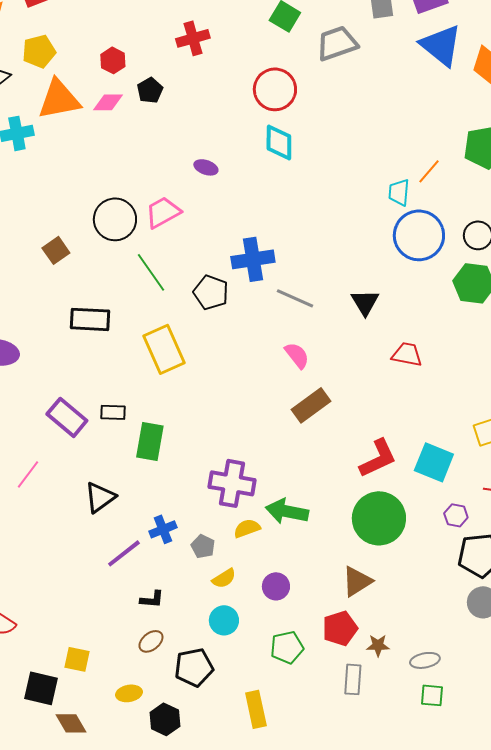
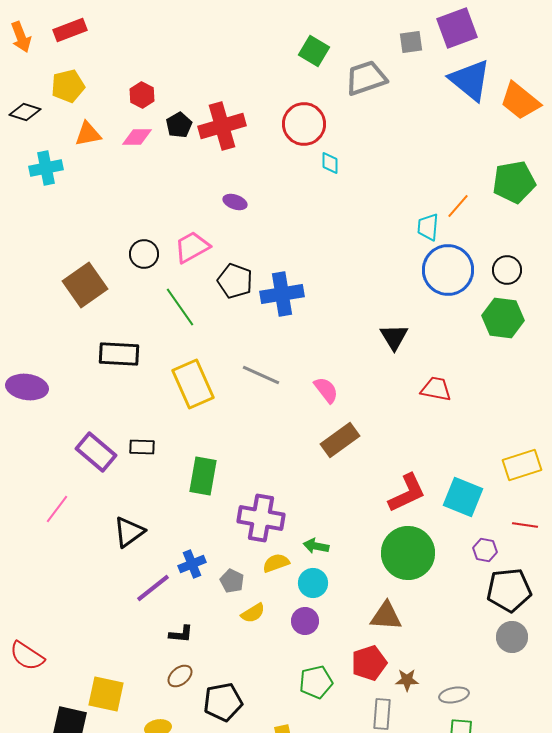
red cross: (193, 38) -> (222, 126), moved, size x1.4
orange triangle: (59, 99) -> (88, 134), size x0.6
cyan diamond: (279, 142) -> (330, 163), moved, size x0.6
black circle: (115, 219) -> (144, 254), size x0.7
brown square: (56, 250) -> (85, 285), size x1.6
black pentagon: (211, 292) -> (235, 281), moved
gray line: (295, 298) -> (261, 375), moved
green rectangle: (150, 441) -> (203, 476), moved
green arrow: (287, 511) -> (316, 546), size x0.6
brown triangle: (357, 581) -> (386, 616), turned 36
cyan circle: (224, 620) -> (313, 583), moved
yellow square: (77, 659) -> (106, 694), size x1.4

